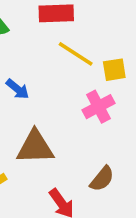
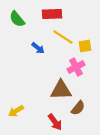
blue arrow: (18, 89) -> (38, 48), moved
brown triangle: (35, 147) -> (61, 90), moved

